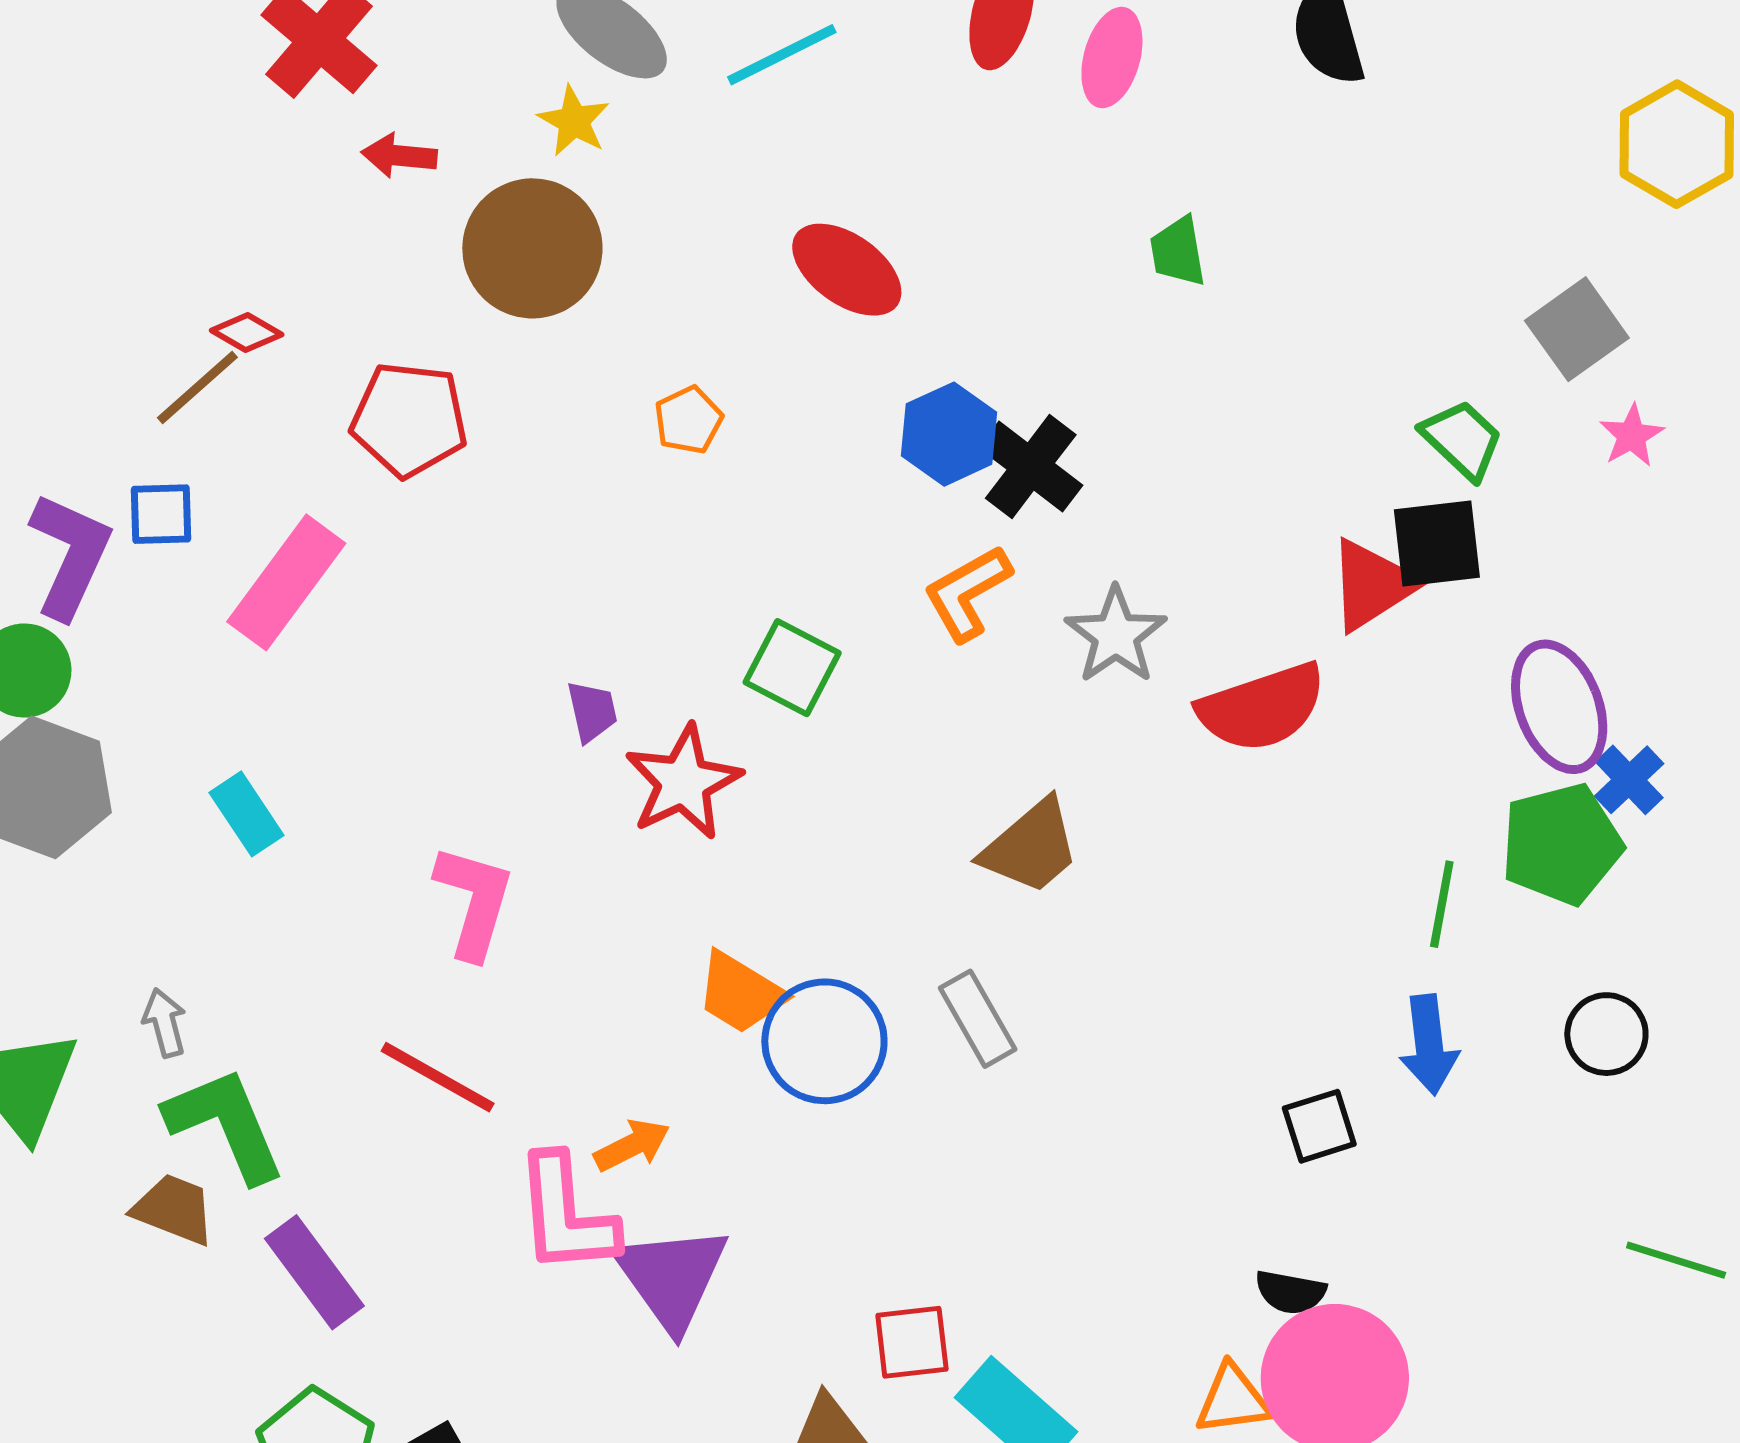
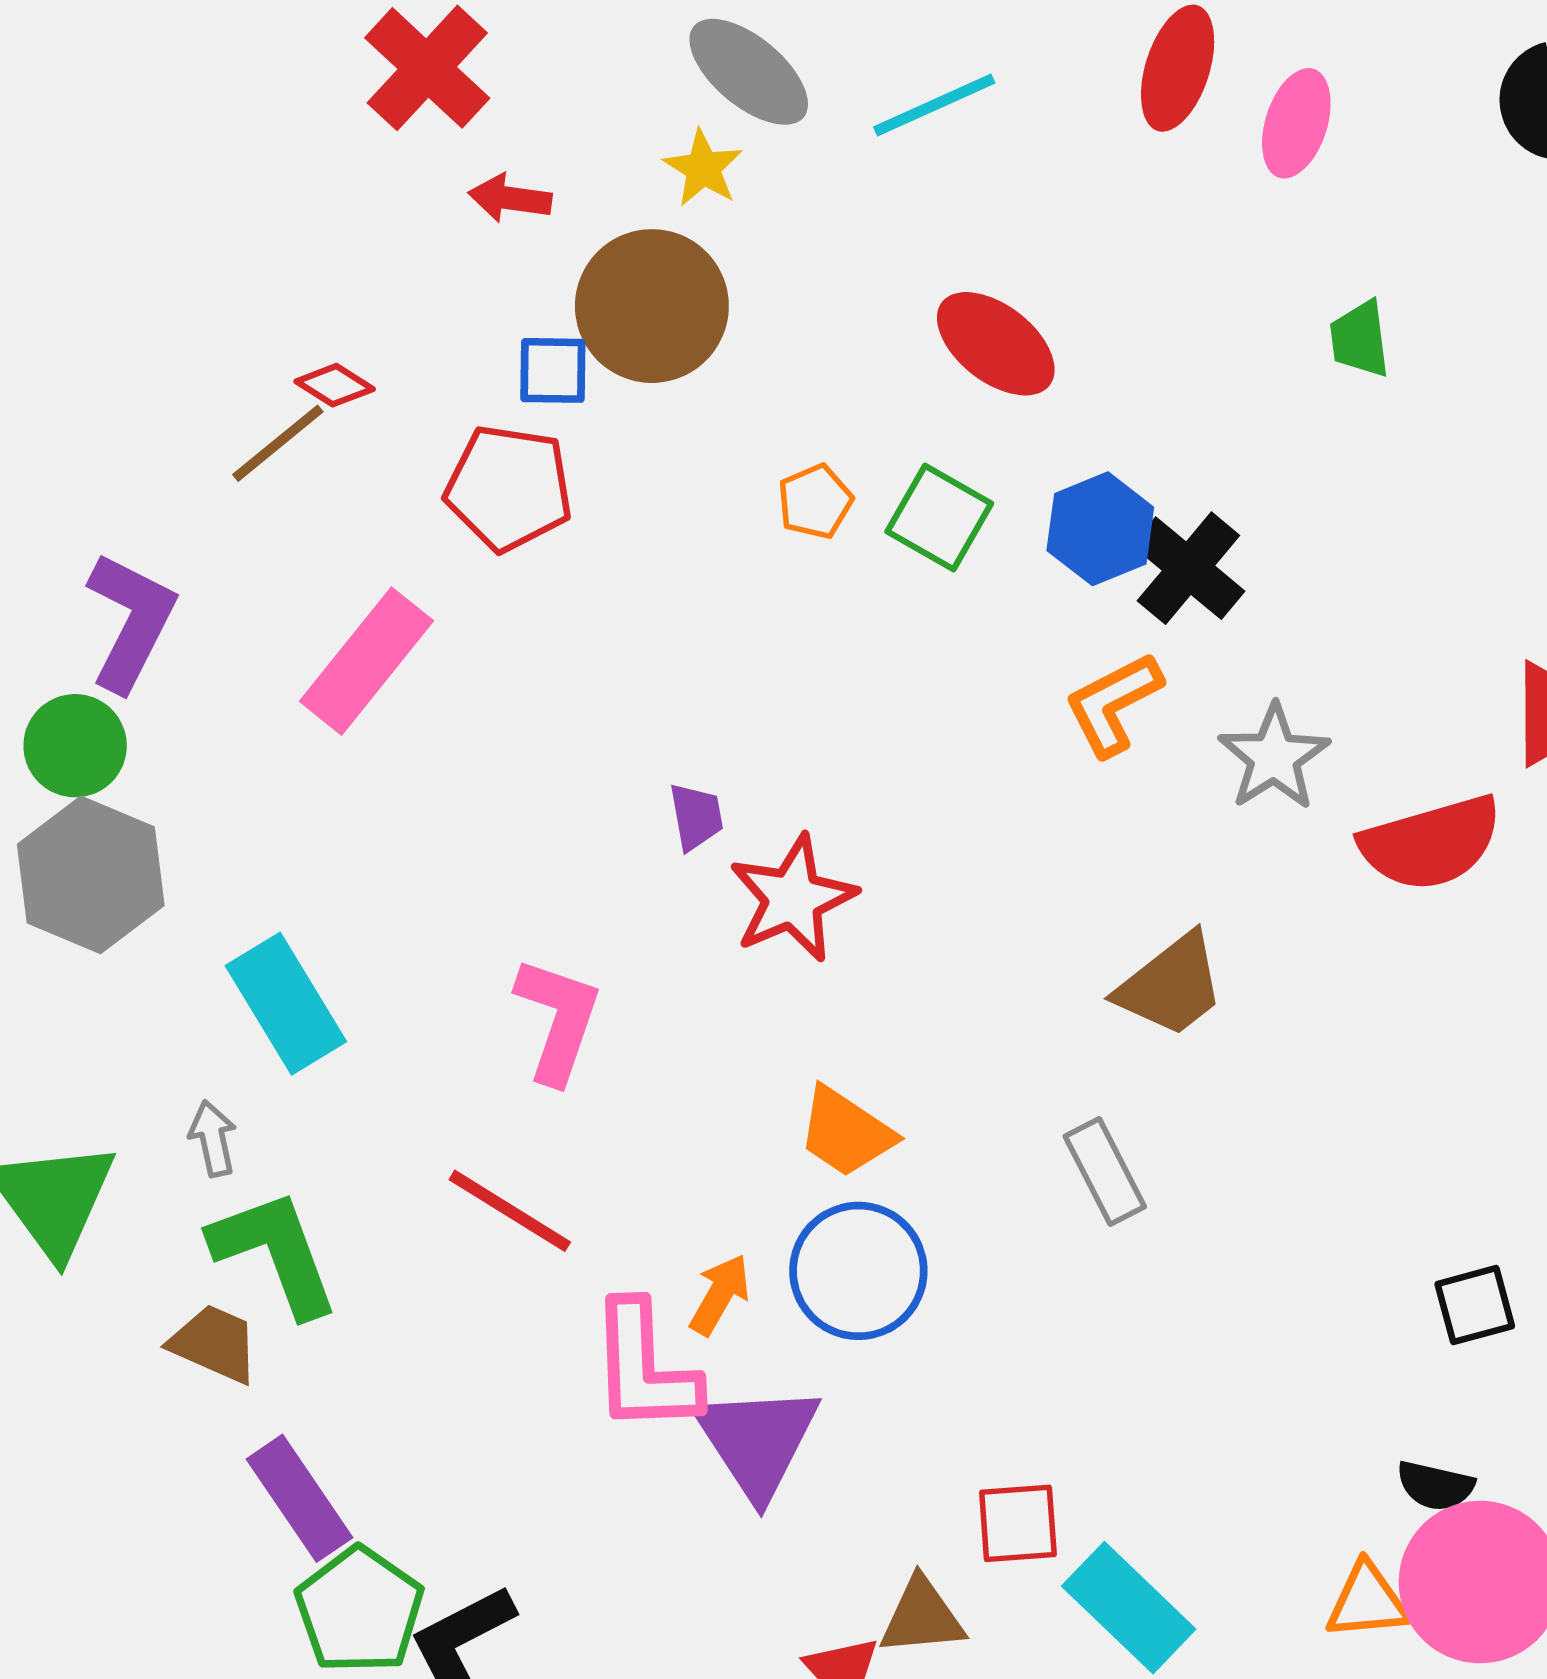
blue square: (161, 514) -> (553, 370), moved
green square: (792, 668) -> (939, 517), moved
cyan rectangle: (247, 814) -> (286, 1004), moved, size x1.5
blue circle: (824, 1041) -> (858, 1271), moved
orange arrow: (632, 1145) -> (720, 1295), turned -36
purple rectangle: (314, 1272) -> (299, 1498), moved

